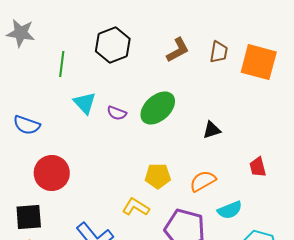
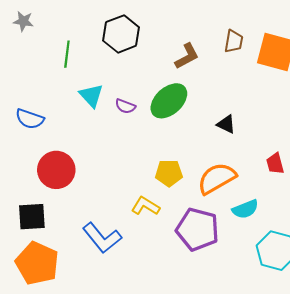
gray star: (21, 33) -> (23, 21), size x0.7
brown L-shape: (178, 50) -> (187, 56), moved
black triangle: (212, 130) -> (226, 124), turned 42
orange semicircle: (203, 181) -> (217, 178), size x1.4

